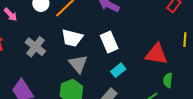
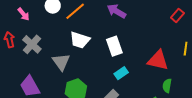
gray cross: (35, 47) -> (32, 44), moved
gray triangle: (78, 64) -> (61, 62), moved

